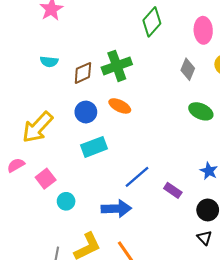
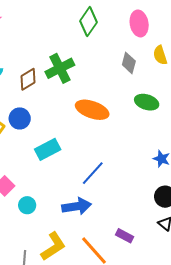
orange ellipse: (120, 106) -> (92, 110), moved, size x1.5
blue circle: (86, 112) -> (20, 118), moved
purple rectangle: (173, 190) -> (125, 236), moved

